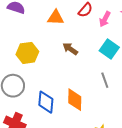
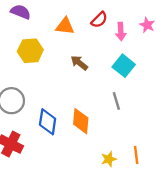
pink arrow: (105, 19) -> (121, 31), turned -35
yellow hexagon: (27, 53) -> (30, 51), moved

